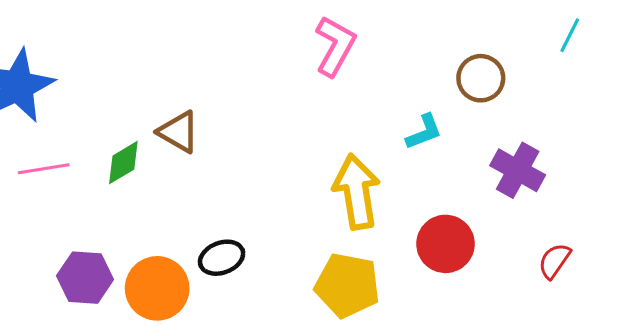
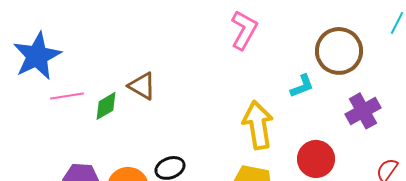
brown circle: (481, 78) -> (339, 51), size x1.5
pink line: (44, 169) -> (67, 96), moved
purple cross: (518, 170) -> (363, 111), turned 32

